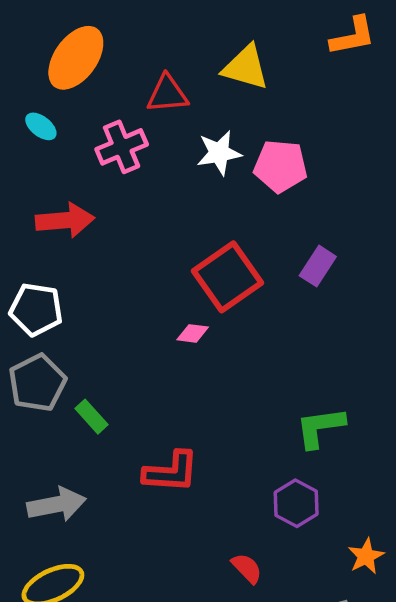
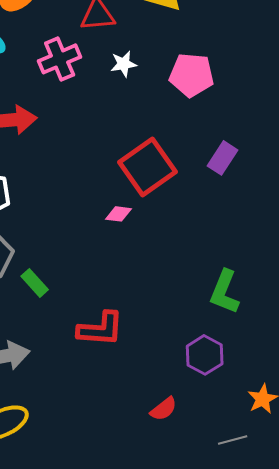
white star: (219, 153) -> (124, 64), moved, size x0.7
green L-shape: (320, 427) -> (225, 292), turned -60
red semicircle: (247, 568) -> (164, 409), turned 96

